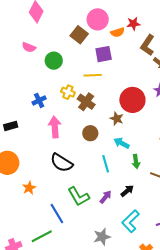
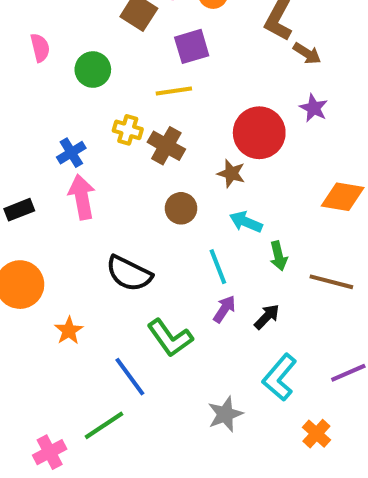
pink semicircle: (29, 47) -> (40, 48), turned -120
pink arrow: (55, 127) -> (82, 197), moved
purple arrow: (106, 197) -> (224, 309), moved

